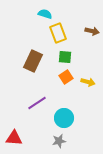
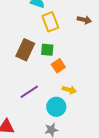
green square: (65, 57) -> (47, 50), moved
yellow arrow: (88, 82) -> (69, 90), moved

